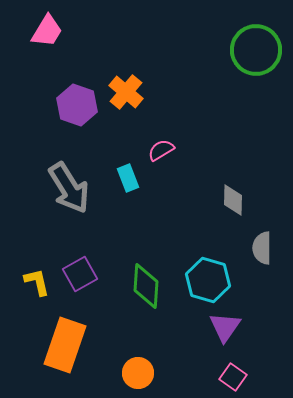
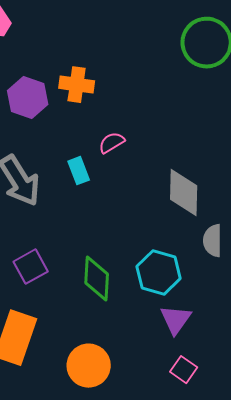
orange cross: (126, 92) -> (77, 85), turned -32
gray diamond: (233, 200) -> (184, 193), size x1.5
orange circle: (138, 373) -> (89, 366), size x1.4

